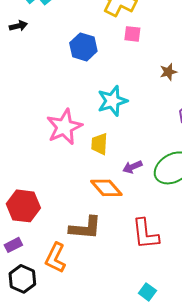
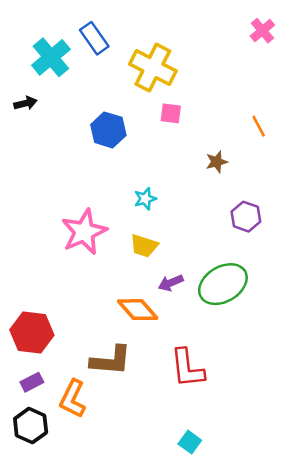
cyan star: (112, 101) -> (145, 199), size x0.6
yellow trapezoid: (99, 144) -> (144, 246), moved, turned -75
purple rectangle: (13, 245) -> (32, 382), moved

